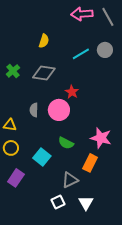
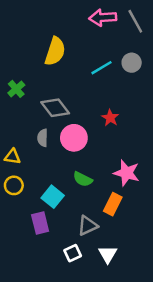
yellow semicircle: (44, 41) -> (55, 51), size x1.6
gray diamond: (44, 73) -> (55, 108), moved, turned 45
red star: (72, 92) -> (110, 118), moved
purple rectangle: (16, 178) -> (40, 223), moved, turned -48

